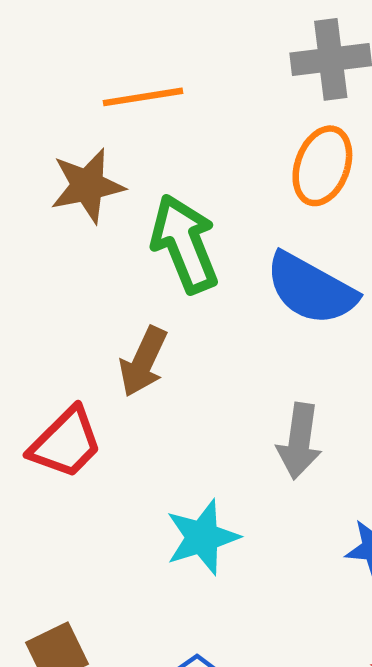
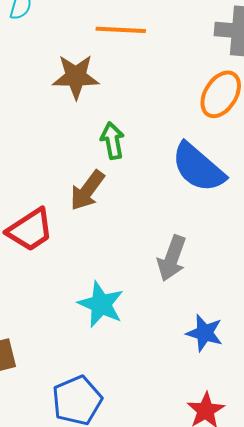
green arrow: (184, 244) -> (112, 141), moved, size x0.6
cyan star: (202, 537) -> (101, 304), turned 30

